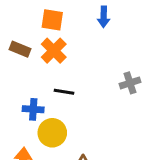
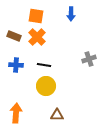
blue cross: (33, 109) -> (16, 65), moved
yellow circle: (52, 133) -> (46, 86), moved

